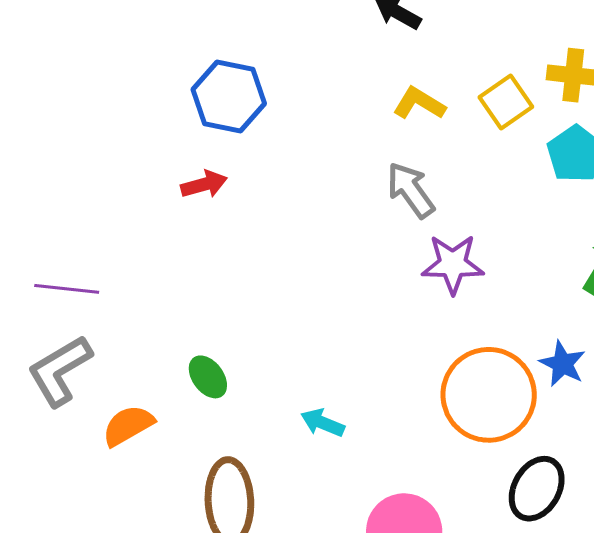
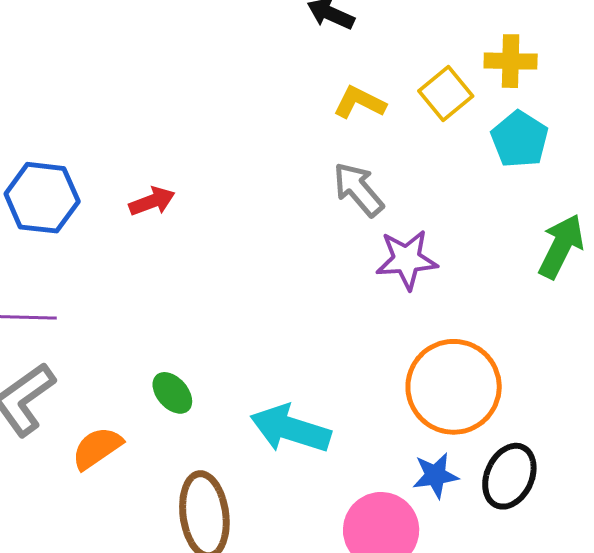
blue hexagon: (229, 97) -> (42, 198), moved
blue star: (562, 364) -> (435, 475), moved, turned -30
cyan arrow: (323, 423) -> (291, 429), size x1.8

